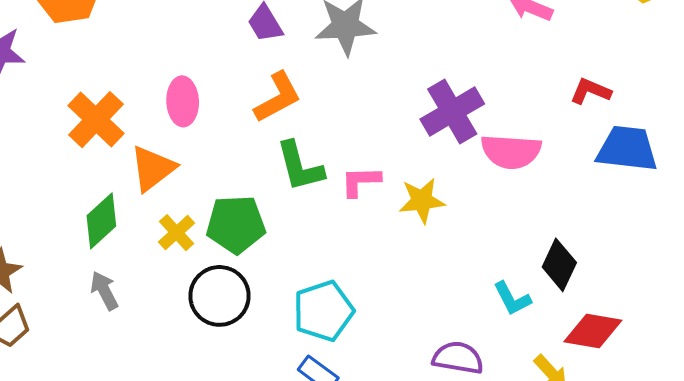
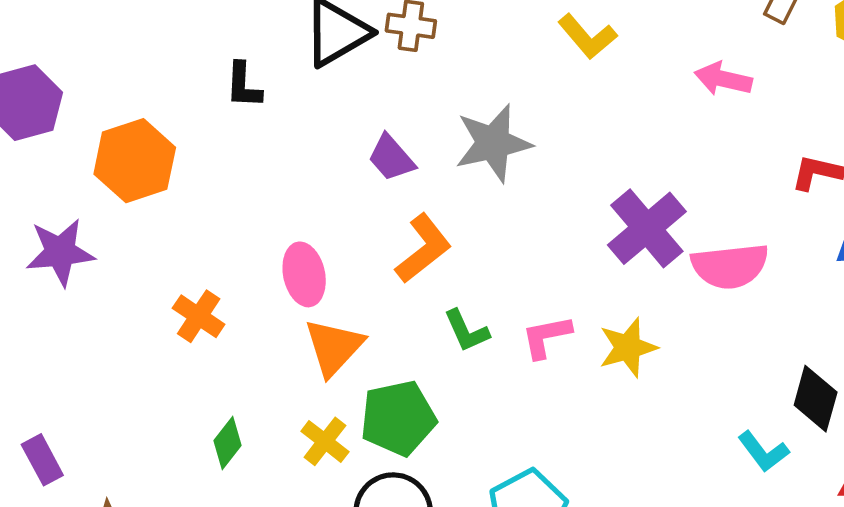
orange cross: (96, 120) -> (199, 316), size x0.7
green L-shape: (300, 166) -> (466, 331), size x0.7
orange triangle: (153, 168) -> (334, 347), moved
green diamond: (101, 221) -> (228, 443), size x0.7

